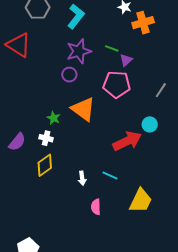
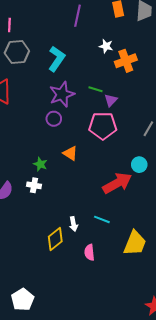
orange triangle: (83, 109) -> (70, 153), size x0.6
yellow diamond: (45, 165) -> (55, 239), moved

